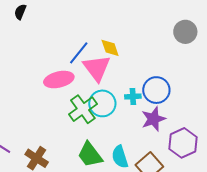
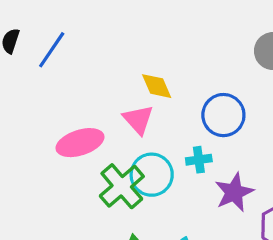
blue line: (79, 53) -> (52, 50), moved
pink triangle: (97, 68) -> (138, 120), size x0.7
blue circle: (156, 90) -> (223, 115), moved

